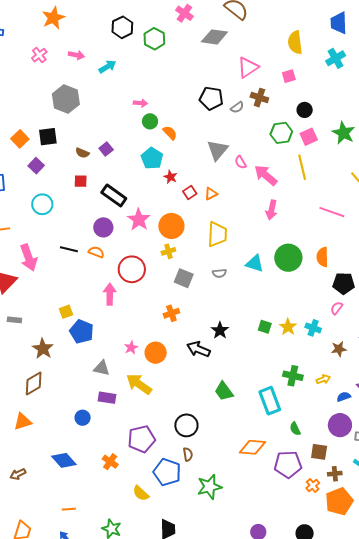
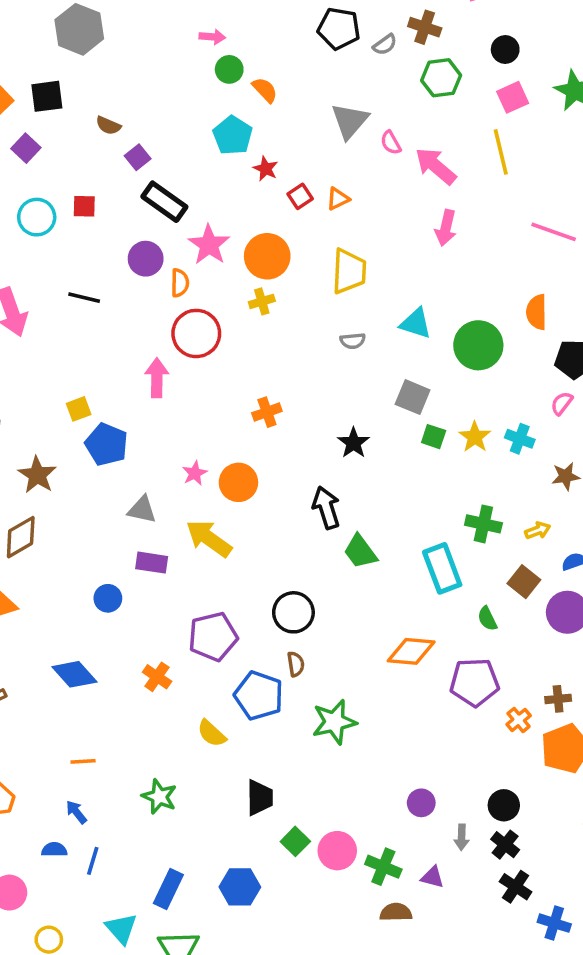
green hexagon: (281, 133) -> (441, 78), moved
purple square: (106, 149) -> (138, 157), moved
red square: (81, 181) -> (84, 206), moved
orange semicircle: (96, 252) -> (180, 283), moved, turned 70
green circle: (288, 258) -> (478, 345), moved
gray square: (184, 278) -> (413, 397), moved
black arrow: (198, 349) -> (326, 508), moved, turned 50
brown square: (319, 452) -> (524, 582), moved, turned 30

